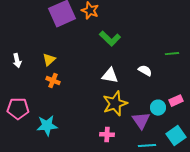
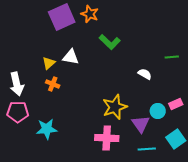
white arrow: (17, 61) -> (17, 84), moved, size x1.6
white triangle: (110, 76) -> (71, 57), moved
pink cross: (107, 135) -> (107, 138), size x1.6

